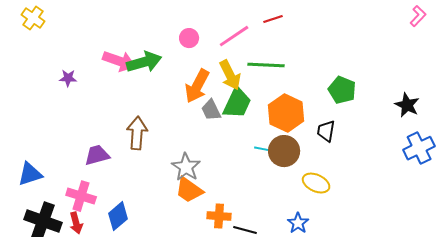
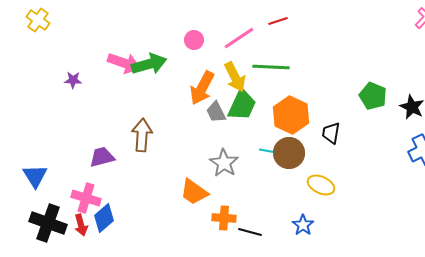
green pentagon: (342, 90) -> (373, 96), moved
gray star: (186, 167) -> (224, 163), moved
blue triangle: (30, 174) -> (35, 176), turned -44
blue diamond: (118, 216) -> (104, 218), moved

